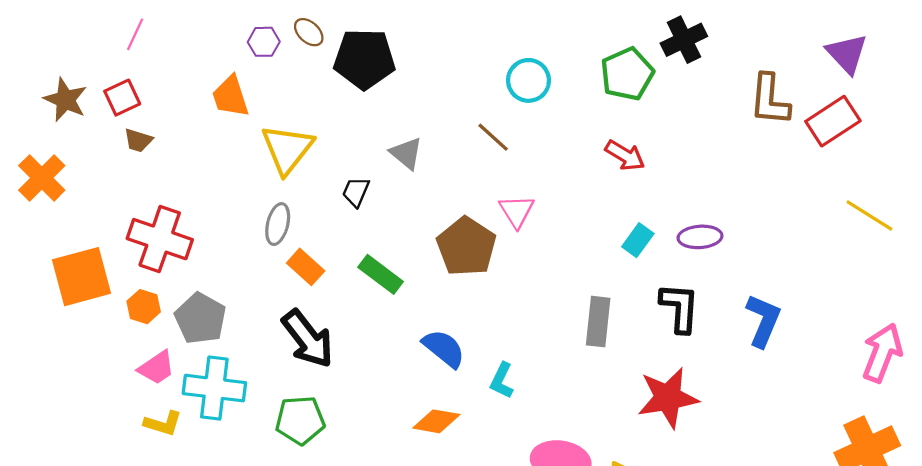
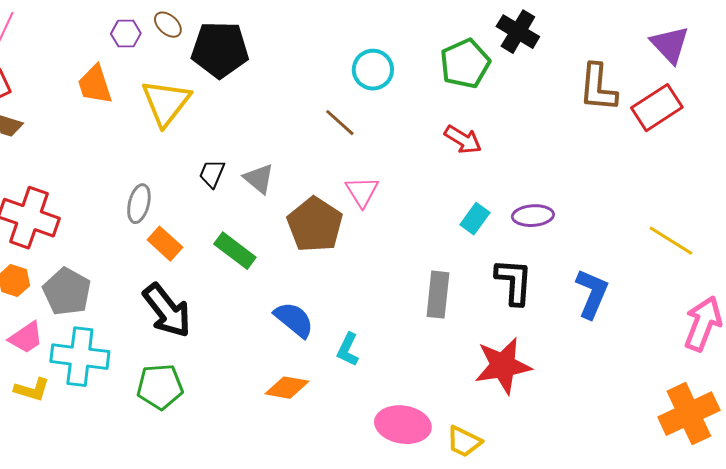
black cross: (684, 40) -> (518, 32), turned -33
yellow triangle: (287, 149) -> (166, 103), moved
gray triangle: (406, 153) -> (259, 179), moved
yellow line: (869, 215) -> (671, 241), moved

